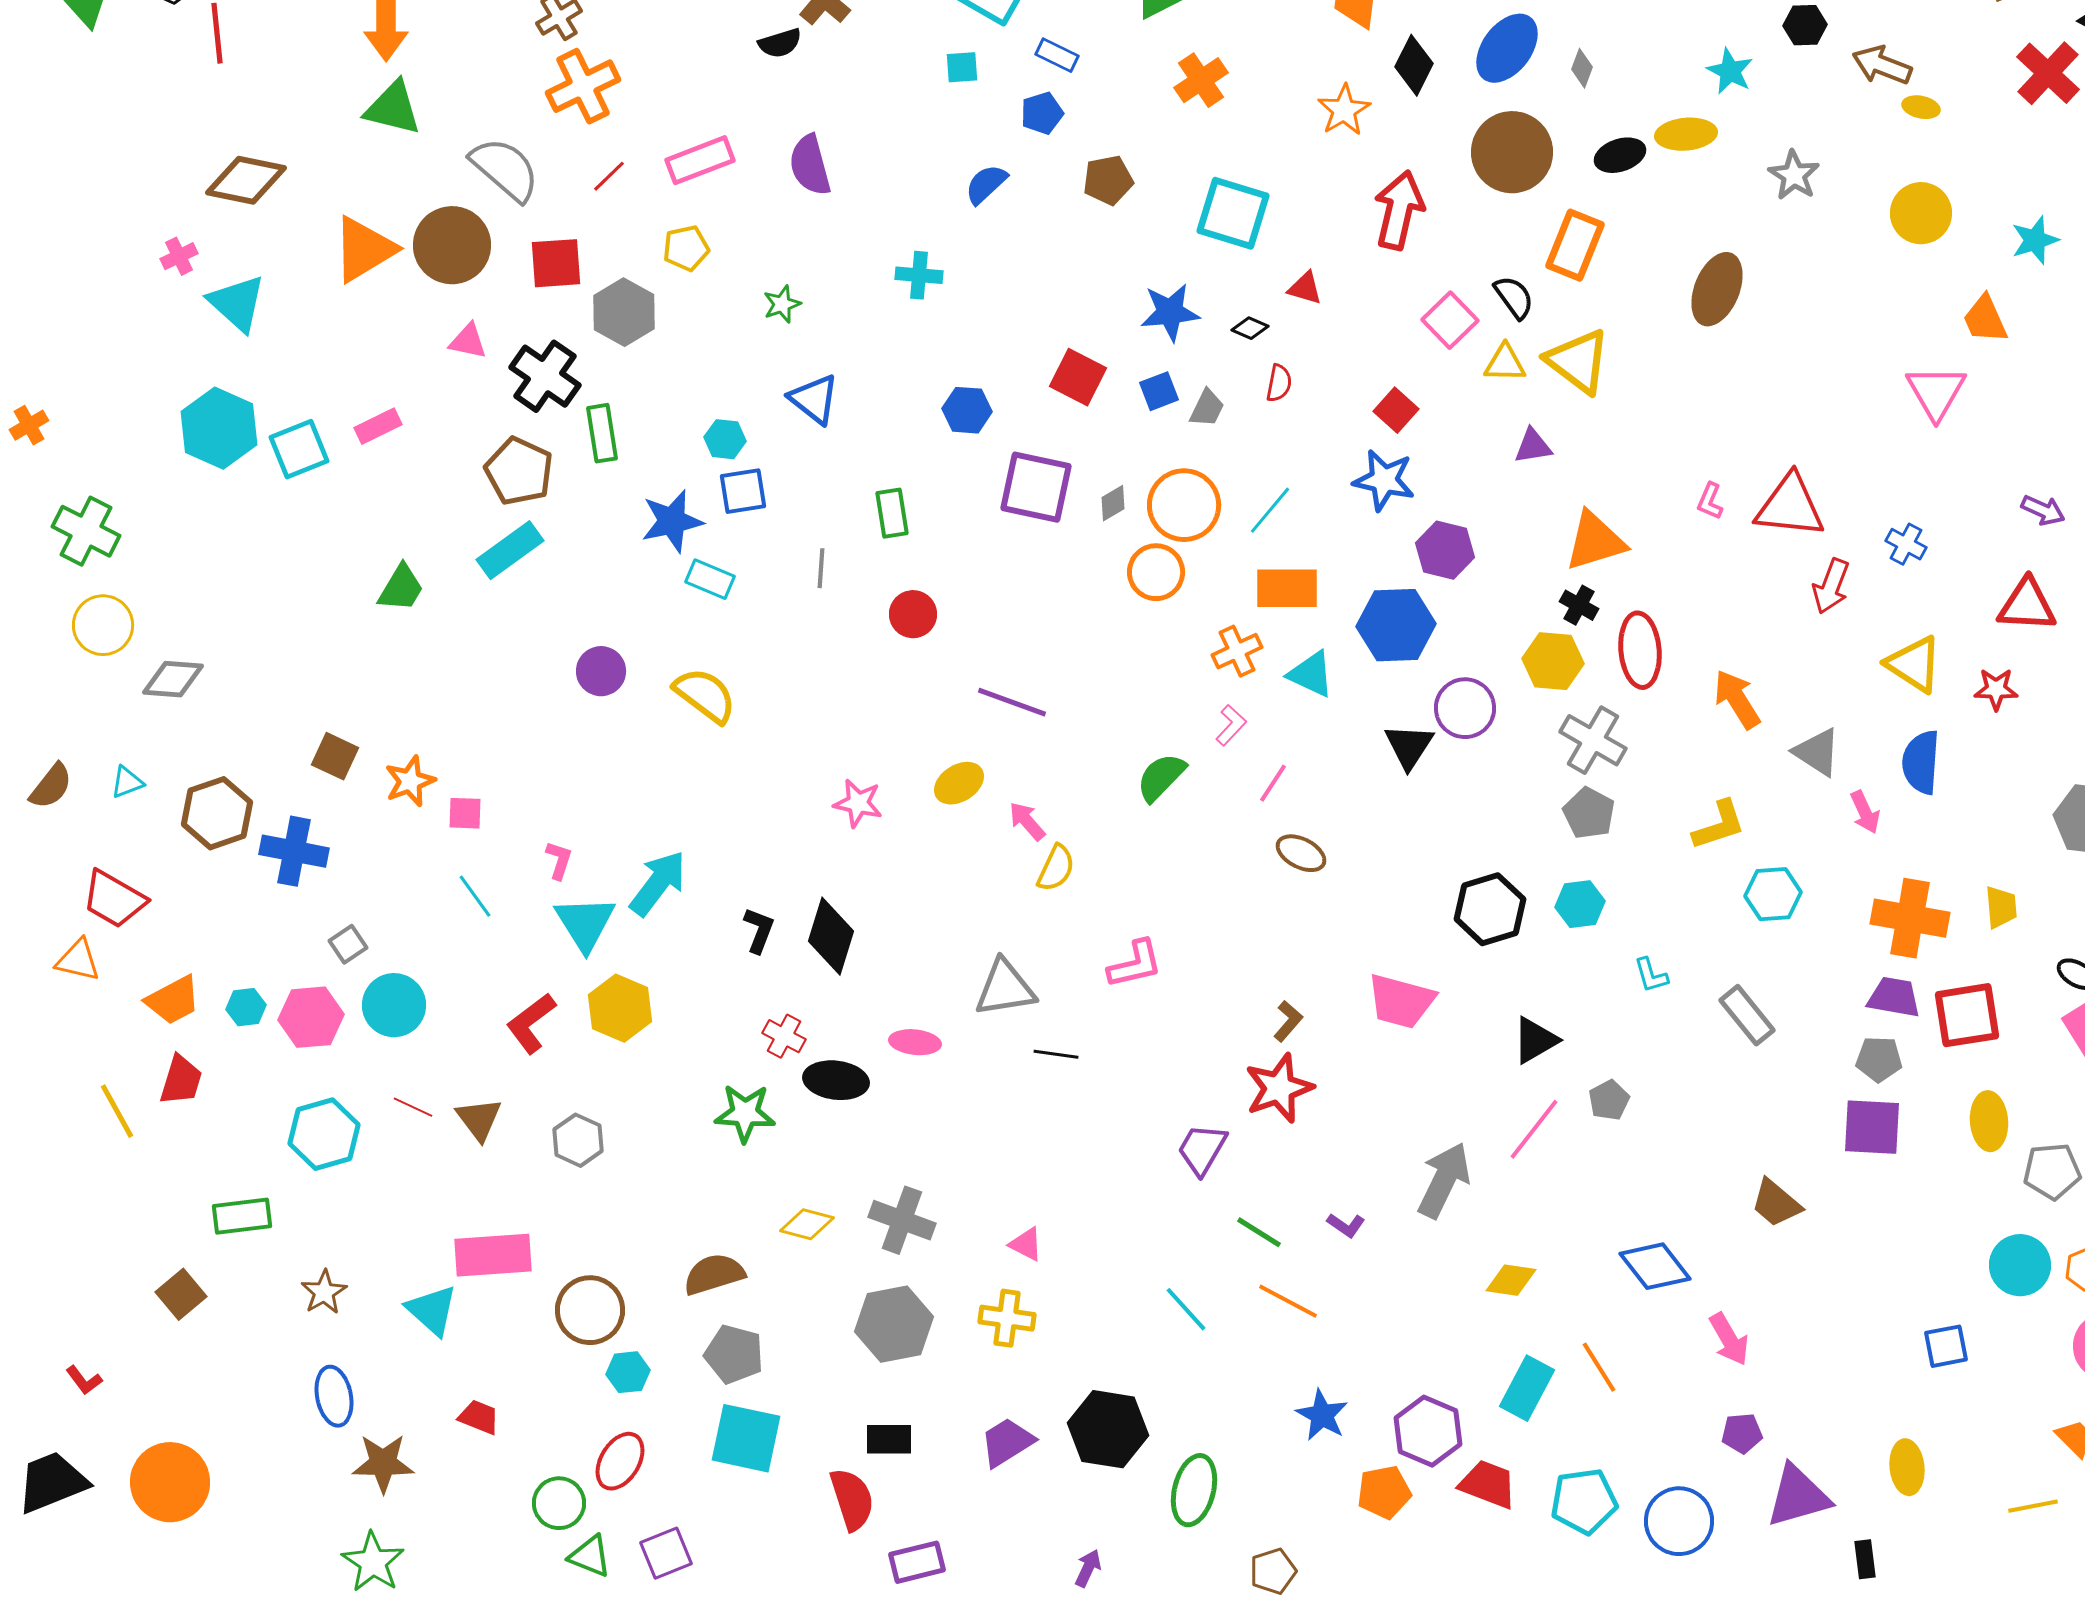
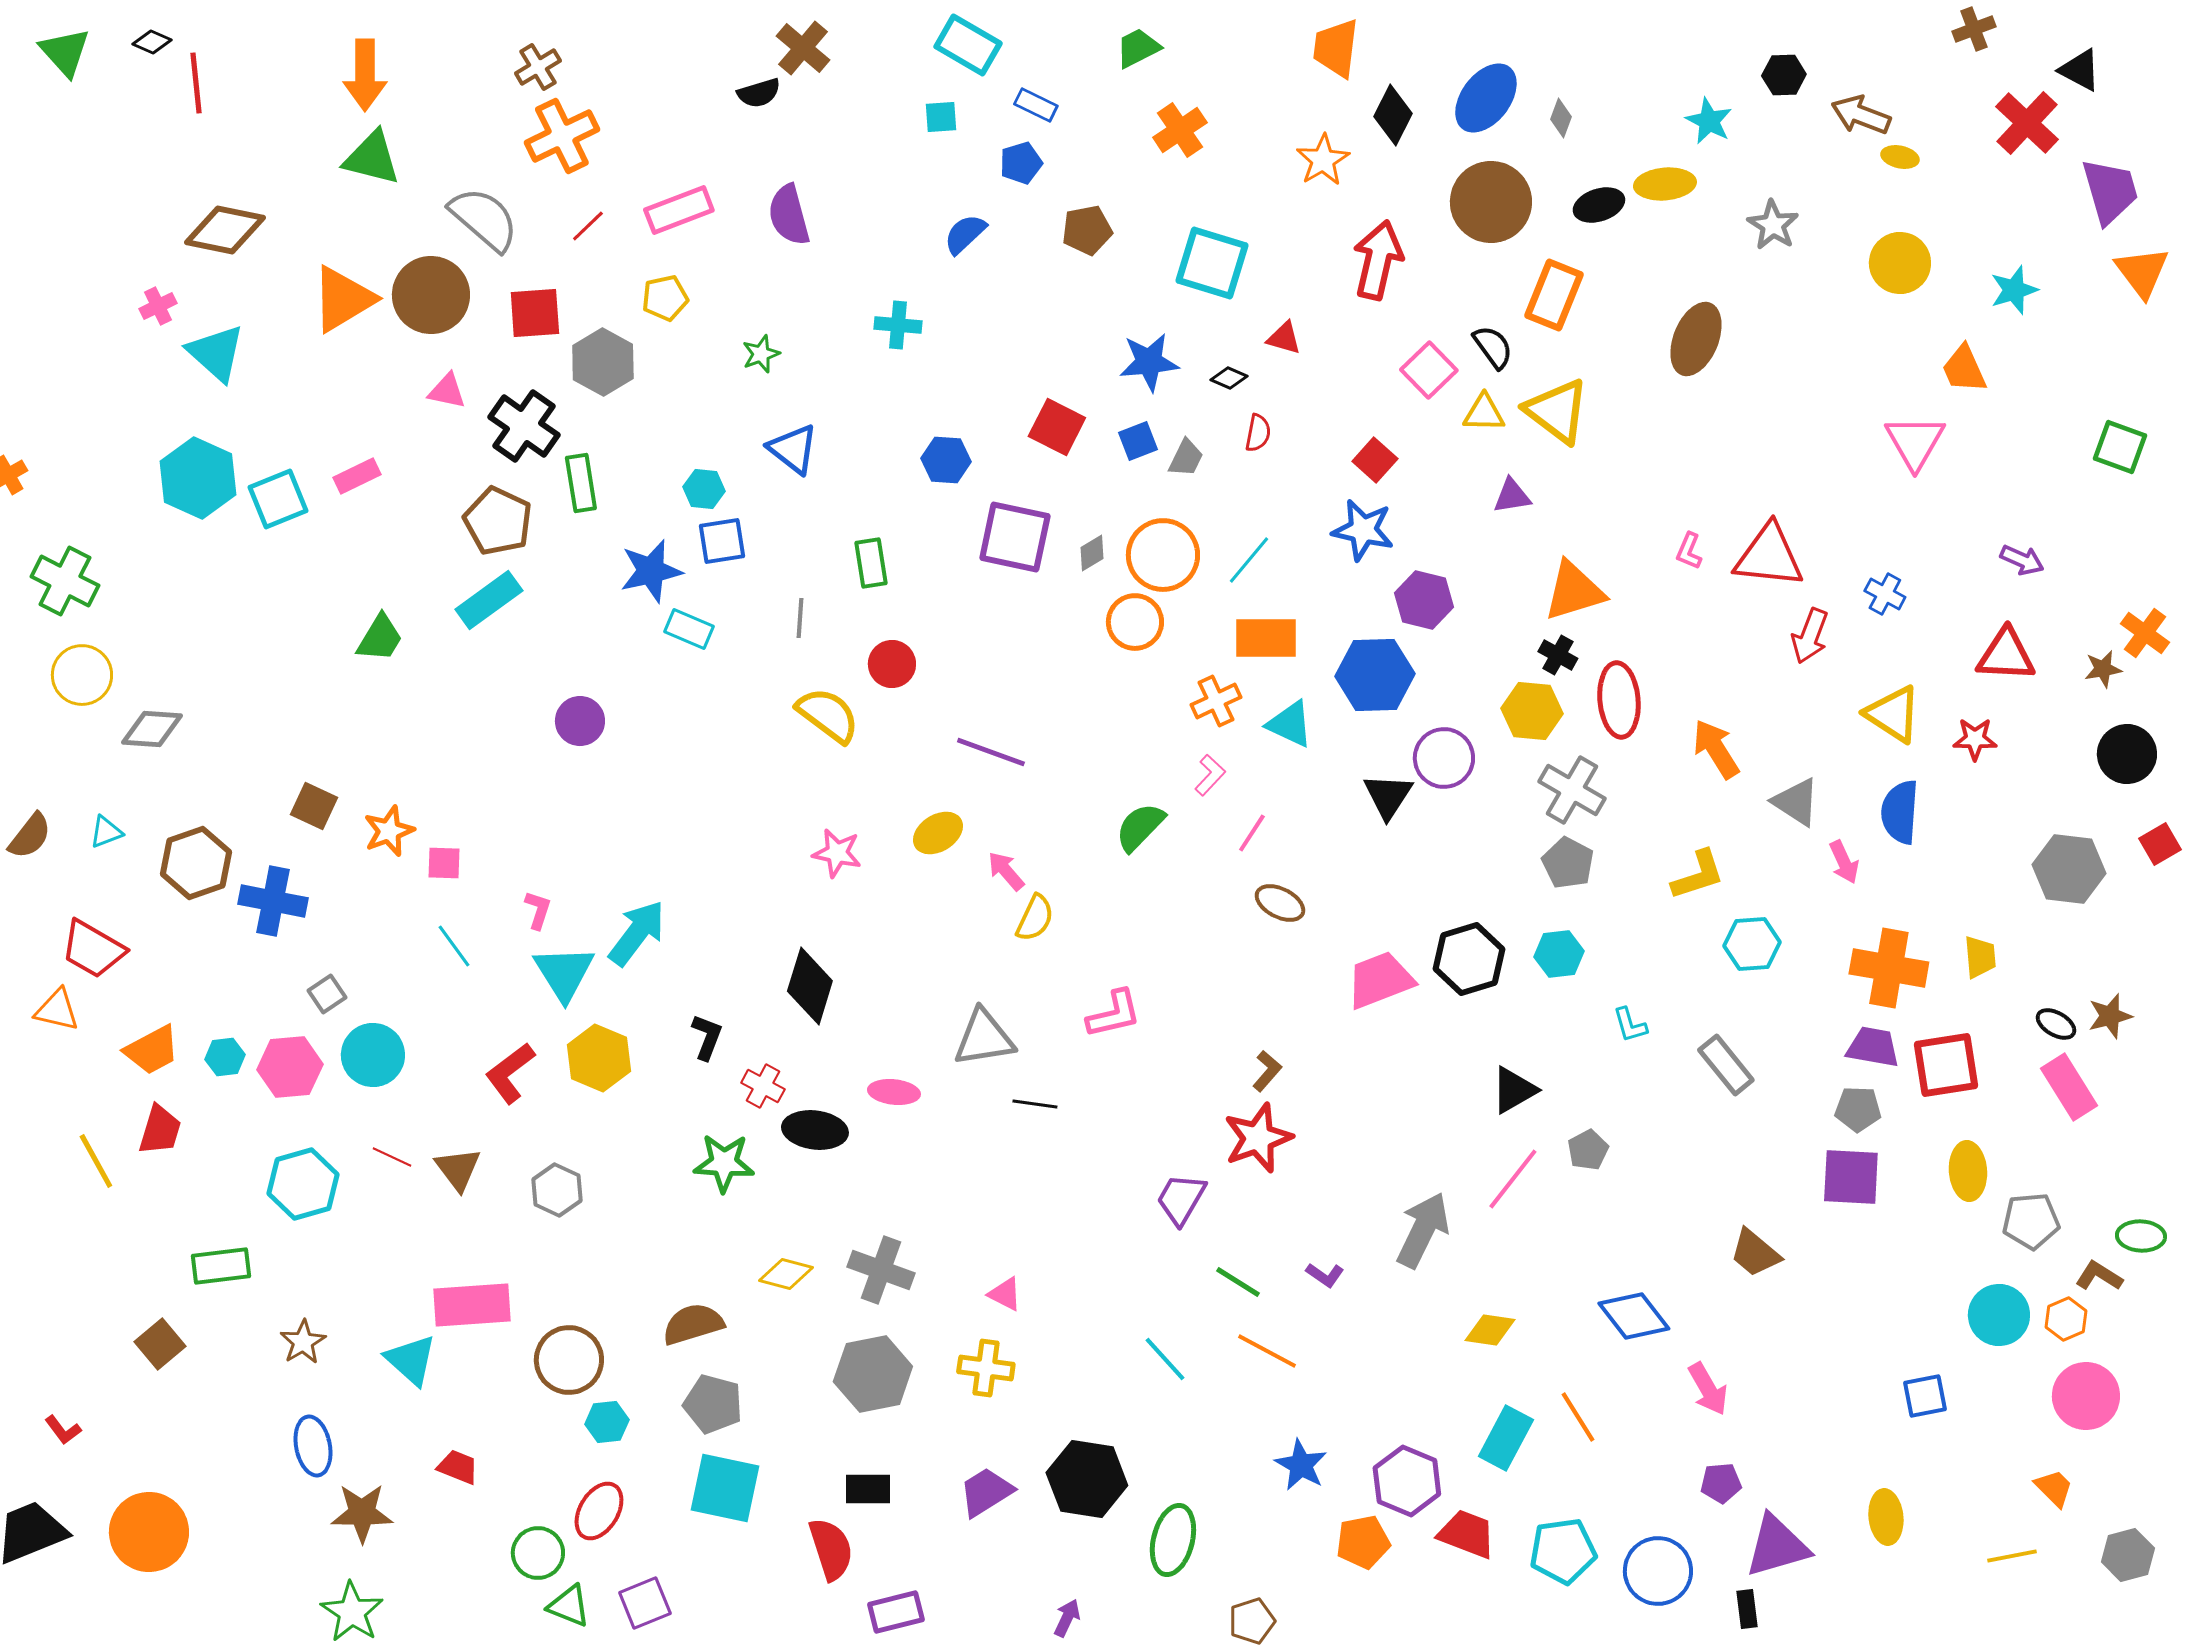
yellow semicircle: (705, 695) -> (828, 715), moved
black L-shape: (759, 930) -> (707, 1037), moved
pink trapezoid: (1401, 1001) -> (1380, 980), moved, turned 144
black rectangle: (1865, 1559) -> (1747, 1609), moved

